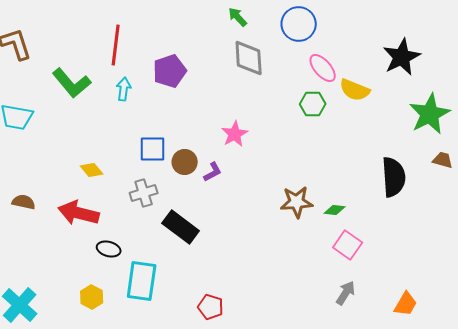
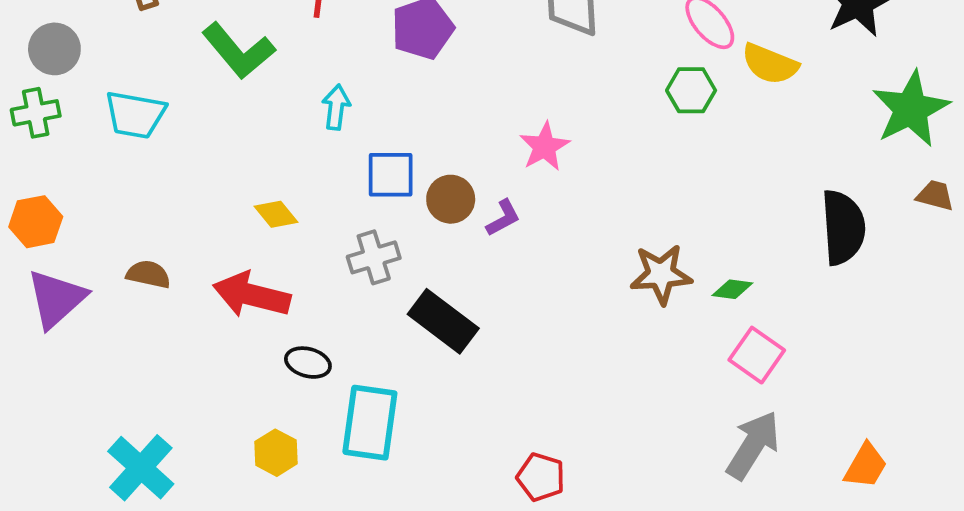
cyan arrow: (124, 89) -> (336, 107), moved
gray arrow: (346, 293) -> (753, 445), size x1.5
red pentagon: (211, 307) -> (541, 477), moved

